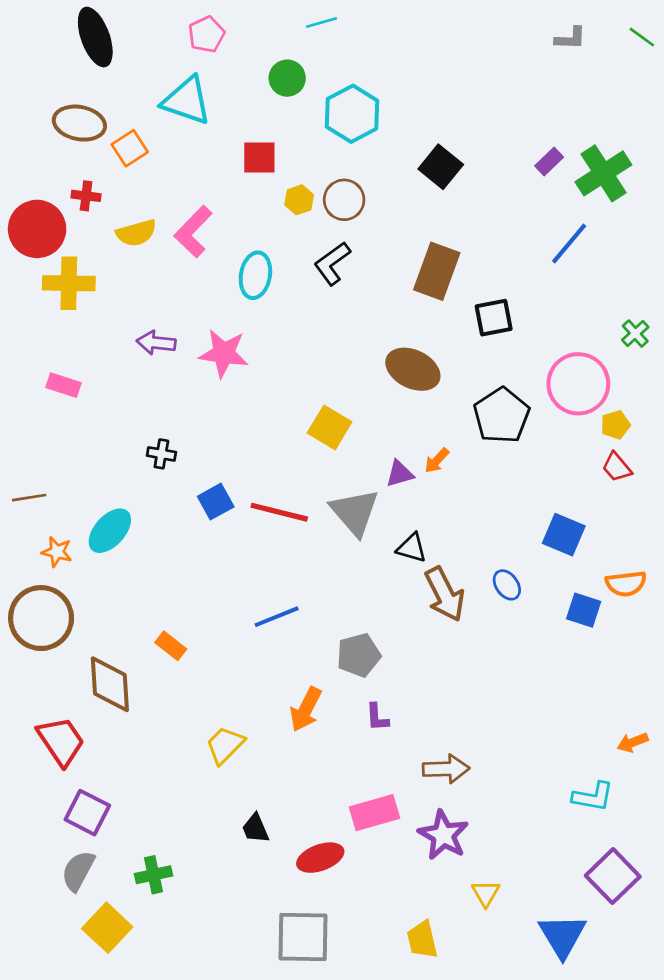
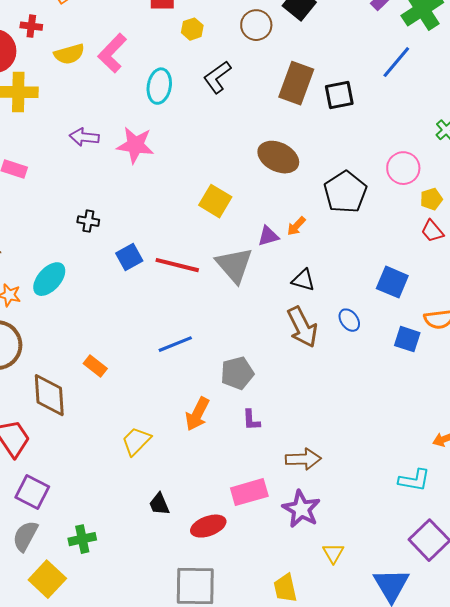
brown circle: (344, 200) -> (256, 25), moved
black square: (494, 318) -> (339, 95), moved
pink circle: (578, 384) -> (403, 168), size x0.7
black triangle: (412, 548) -> (303, 280), moved

